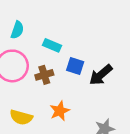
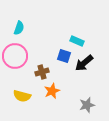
cyan rectangle: (52, 45) -> (77, 41), moved
brown cross: (44, 75) -> (42, 72), moved

